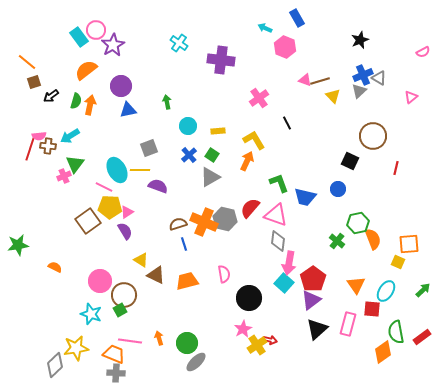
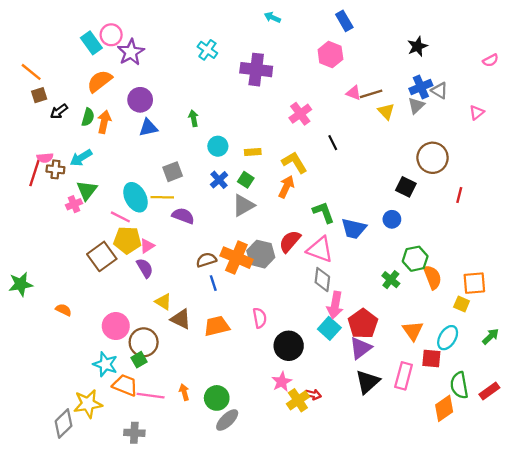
cyan arrow: (265, 28) -> (272, 17), moved
orange trapezoid: (114, 354) -> (125, 385), moved

